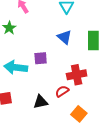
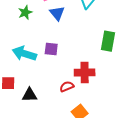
blue triangle: (64, 37) -> (57, 13), moved
black triangle: (40, 102) -> (30, 95), moved

